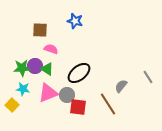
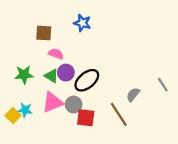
purple circle: (35, 66) -> (66, 73), moved
cyan star: (23, 89) -> (25, 110), moved

